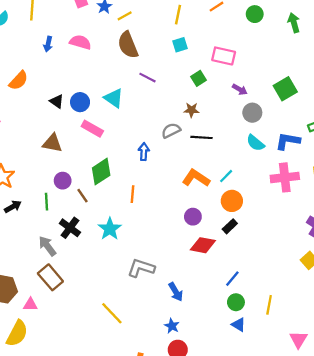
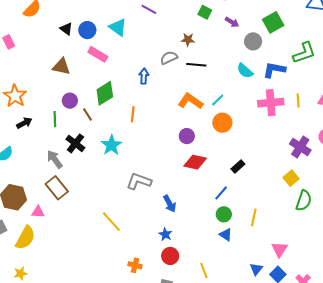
green square: (198, 78) -> (205, 12), moved, turned -32
gray circle: (252, 113) -> (253, 41), moved
black rectangle: (230, 226) -> (238, 167), moved

